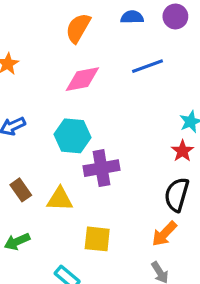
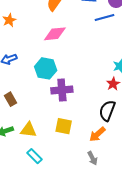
blue line: (148, 66) -> (104, 17), moved
yellow triangle: (60, 199) -> (28, 130), moved
yellow square: (97, 239) -> (64, 126), moved

